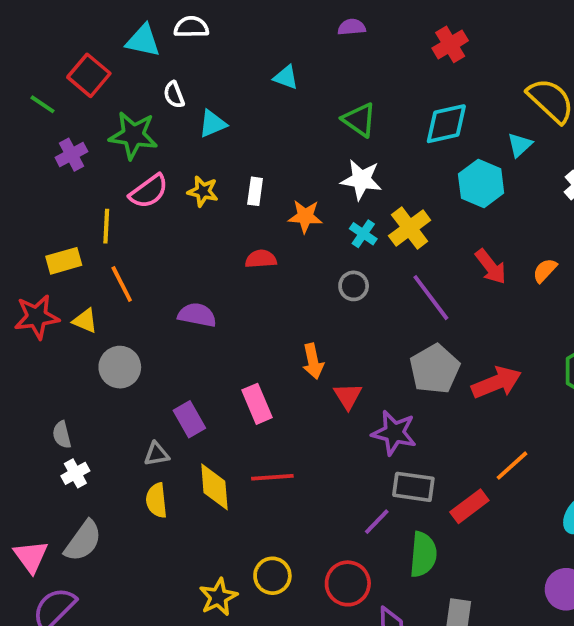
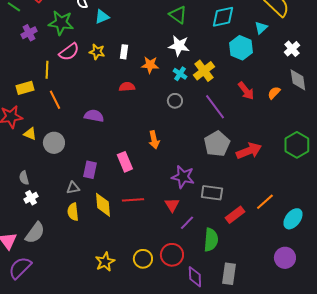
yellow triangle: (85, 321) -> (30, 134), moved
red triangle: (348, 396) -> (172, 205), moved
purple rectangle: (189, 419) -> (90, 170), turned 42
purple star: (394, 433) -> (183, 177), moved
orange line: (512, 466) -> (265, 202), moved
gray rectangle: (413, 487) -> (212, 193), moved
yellow circle: (272, 576) -> (143, 259), moved

